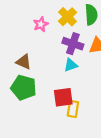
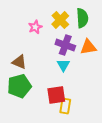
cyan triangle: (71, 65) -> (63, 65), turned -40
green pentagon: (24, 88) -> (19, 86), turned -30

